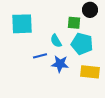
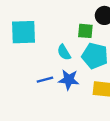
blue line: (40, 56) -> (45, 80), moved

